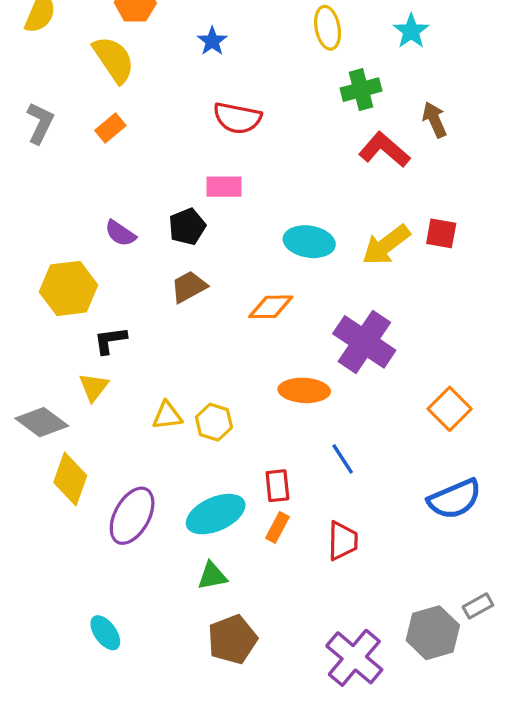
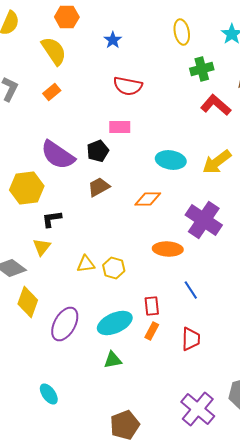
purple semicircle: (120, 233) -> (58, 155), size x1.8
brown pentagon: (232, 639) -> (125, 425), moved

